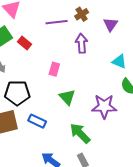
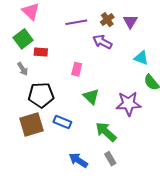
brown cross: (82, 14) -> (107, 20), moved
red rectangle: (24, 43) -> (41, 52), moved, turned -32
purple arrow: (81, 43) -> (102, 42), turned -54

